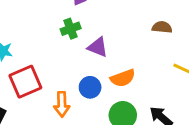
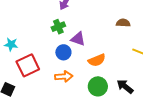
blue circle: (90, 87) -> (63, 52), moved
orange arrow: (62, 104) -> (64, 77), moved, turned -90

